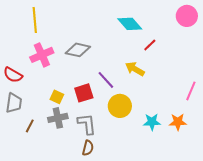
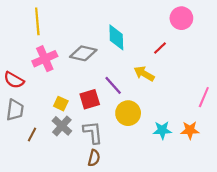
pink circle: (187, 16) -> (181, 18), moved
cyan diamond: (130, 24) -> (116, 37), moved, turned 40
gray cross: (58, 118) -> (62, 126), turned -36

